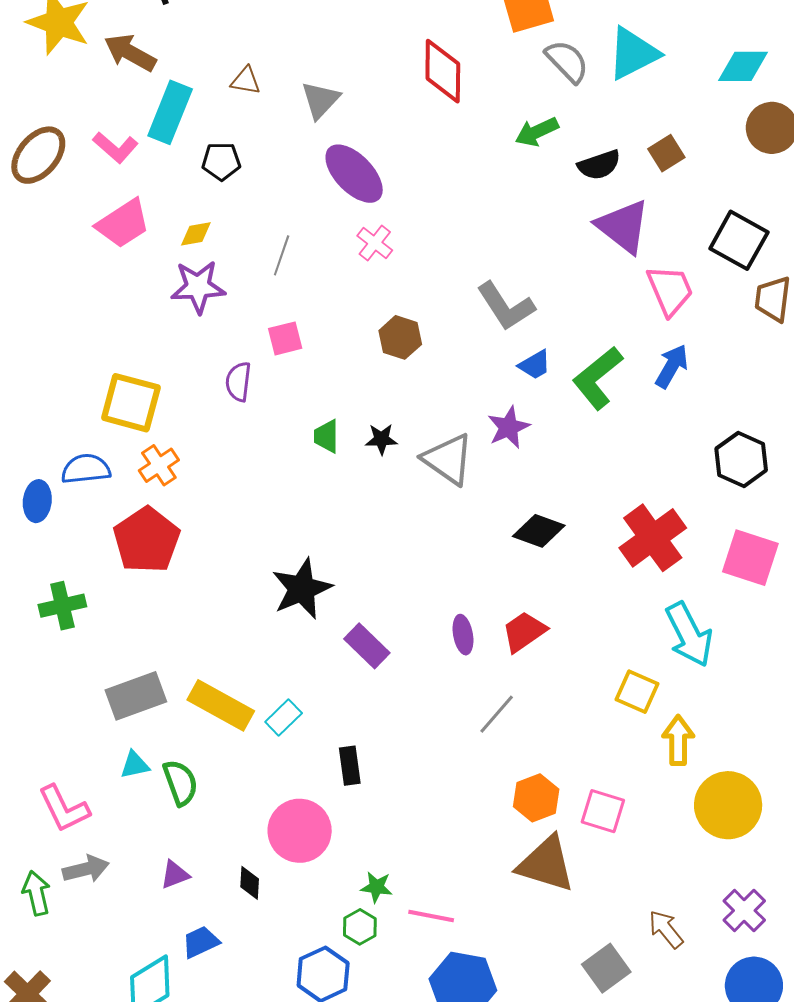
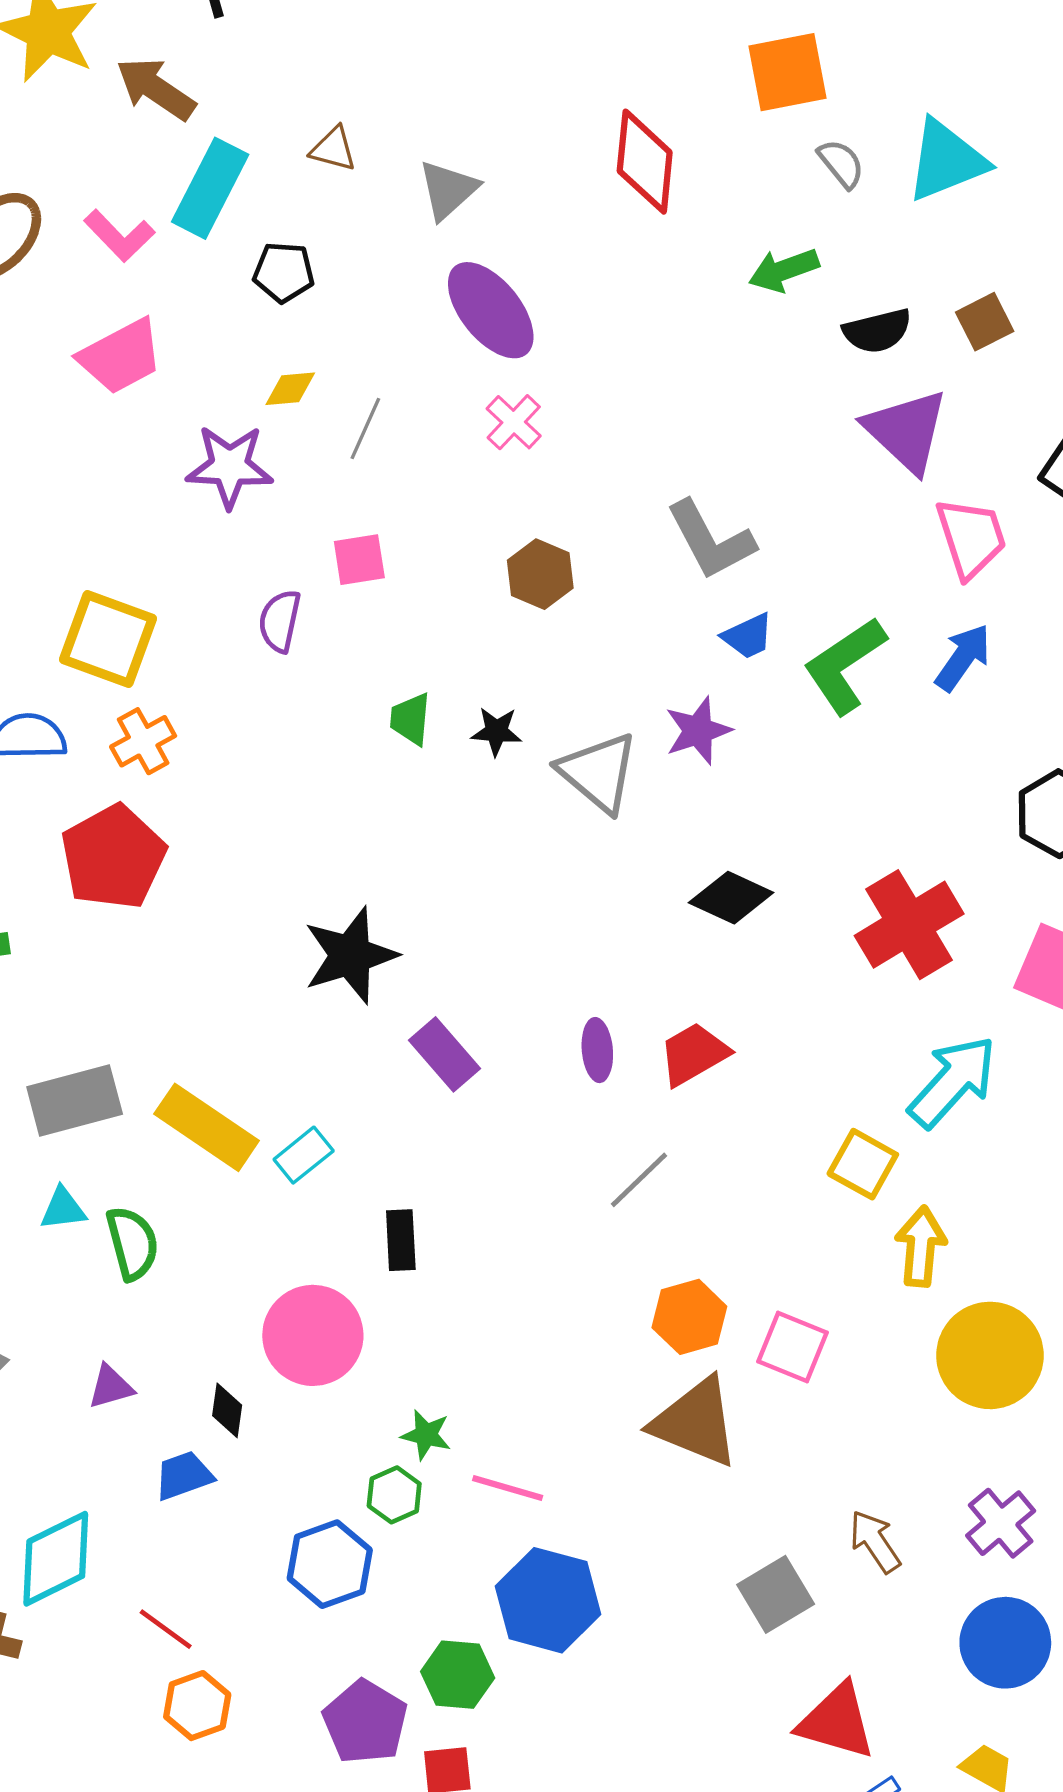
gray semicircle: (567, 61) -> (841, 164), size x0.7
yellow diamond: (196, 234) -> (290, 389), moved
cyan arrow: (689, 635) -> (953, 1082), turned -116
blue trapezoid: (201, 942) -> (184, 1476), moved

